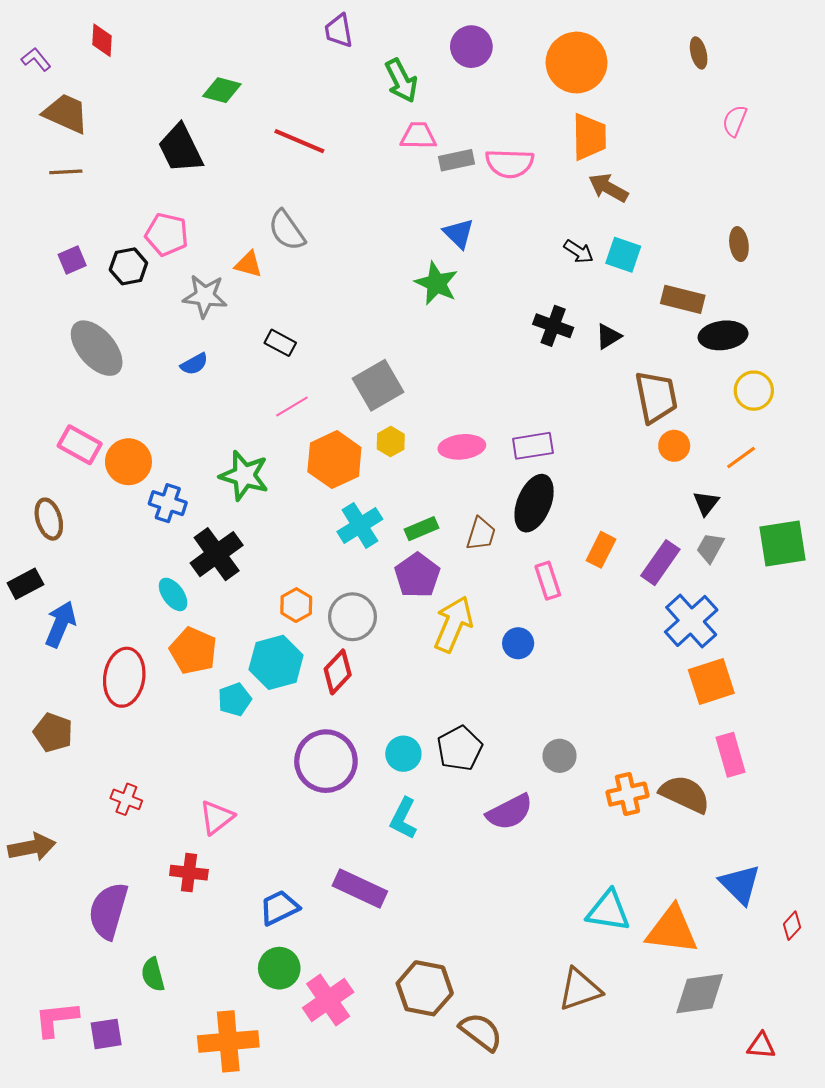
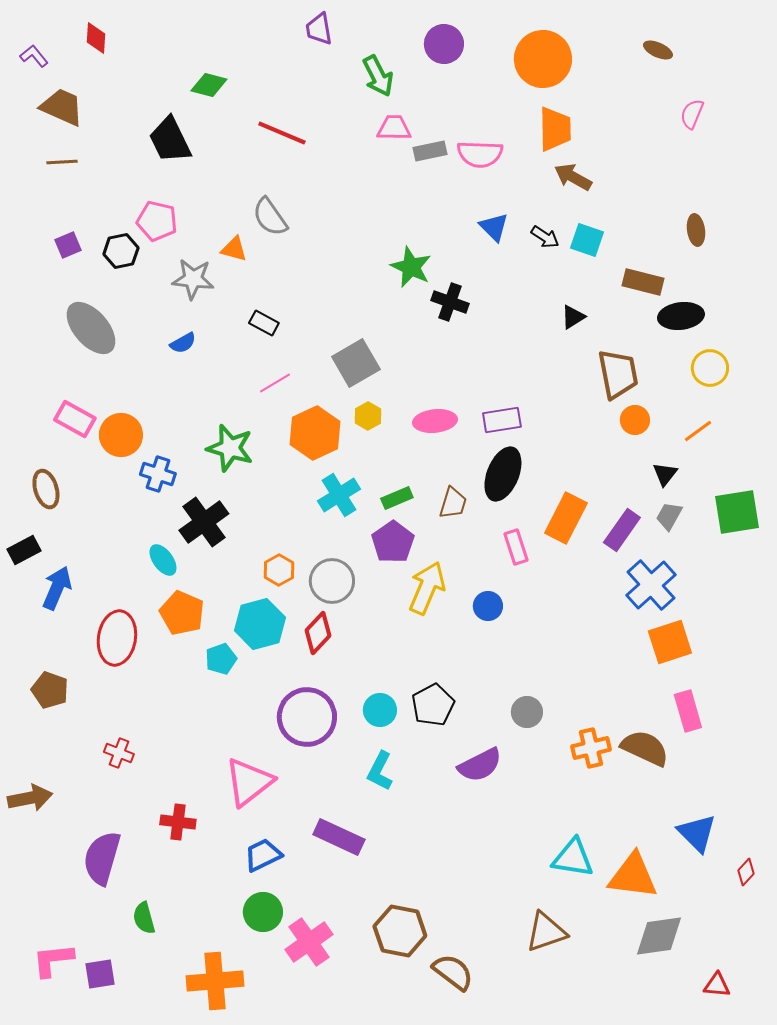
brown ellipse: (699, 53) -> (658, 50), turned -52
blue triangle: (459, 233) -> (494, 227), moved
black cross: (553, 326) -> (450, 302), moved
orange rectangle: (601, 550) -> (566, 518), size x1.5
pink triangle: (217, 817) -> (249, 782), moved, size x1.5

